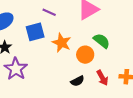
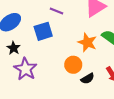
orange star: (62, 43) -> (87, 42), moved
orange circle: (85, 55) -> (73, 65), moved

